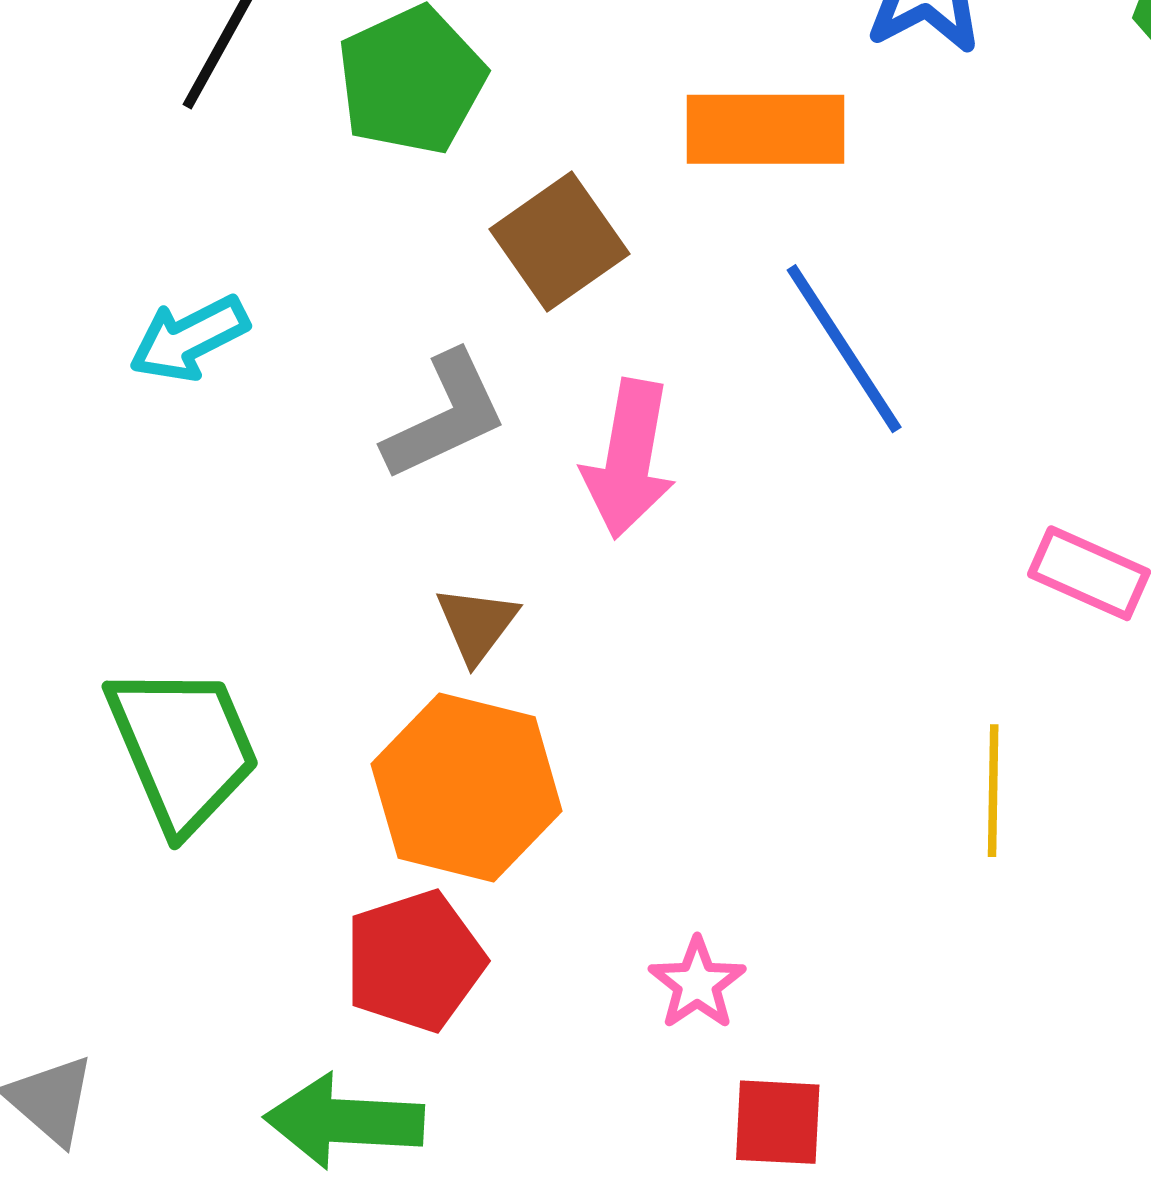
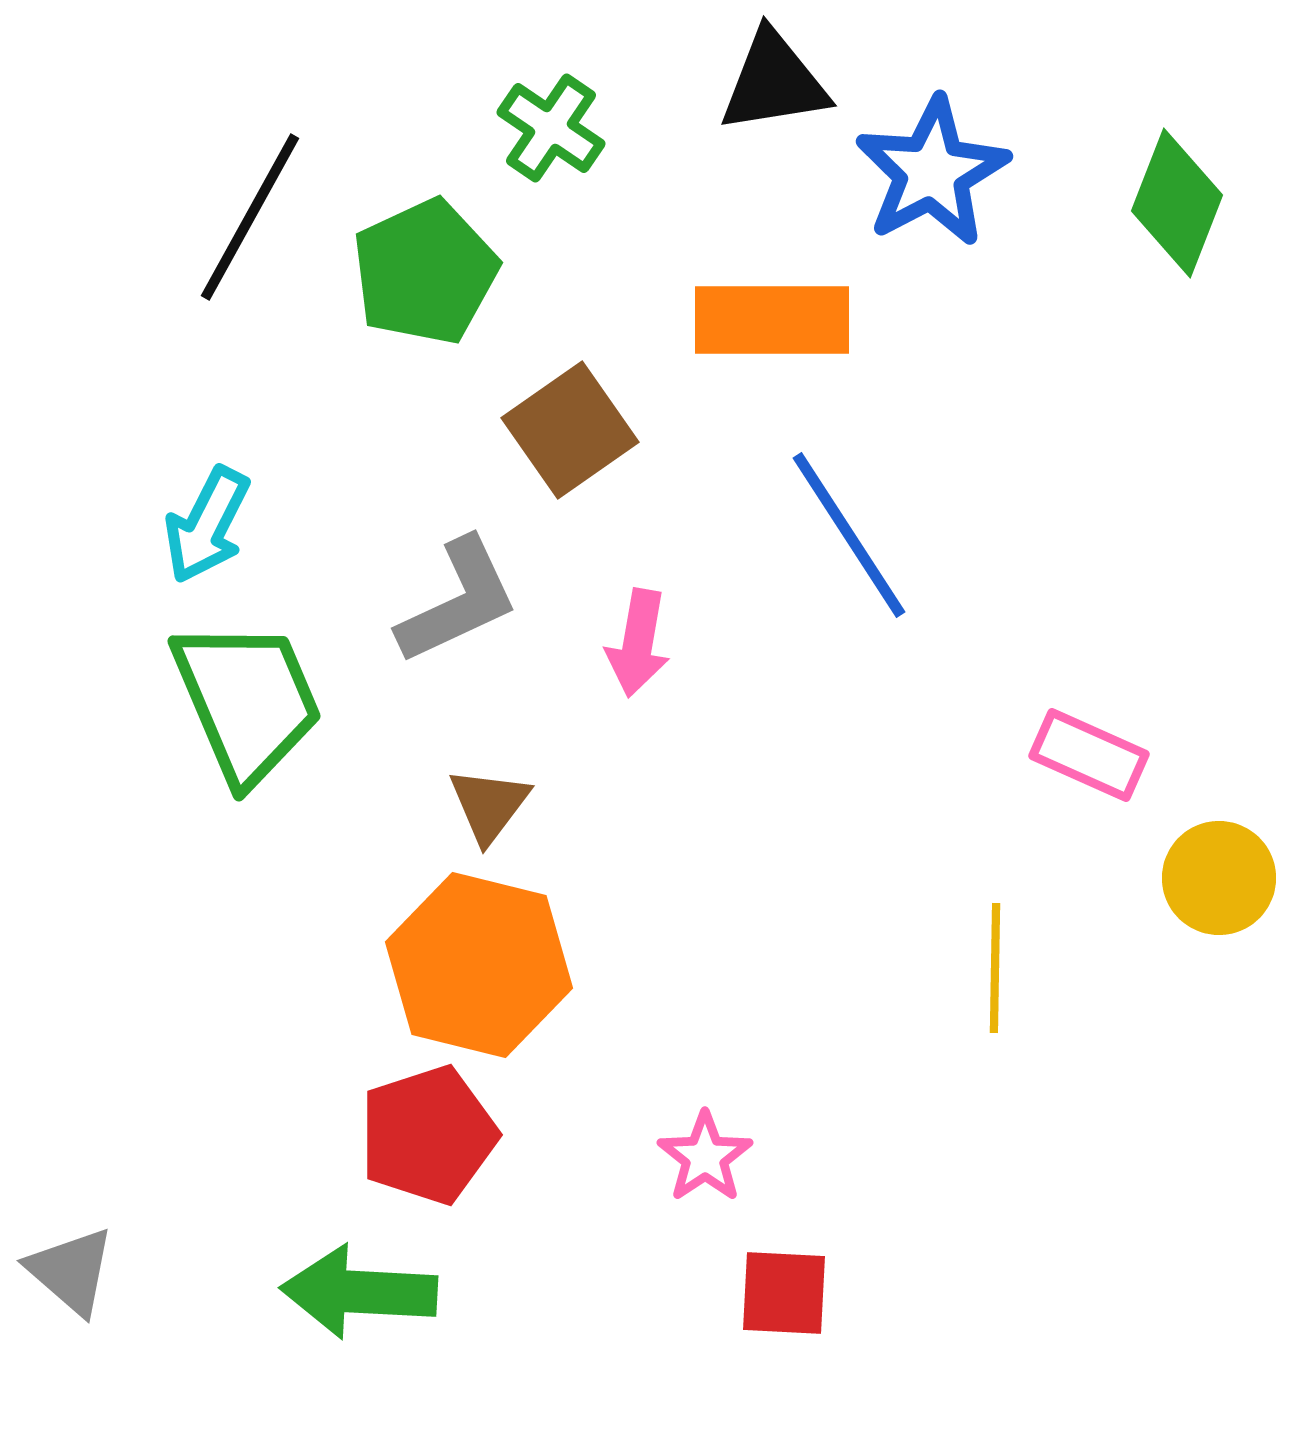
cyan arrow: (189, 338) -> (207, 525), turned -36
pink arrow: (629, 459) -> (638, 643), size x0.7
green trapezoid: (183, 748) -> (247, 701), moved

